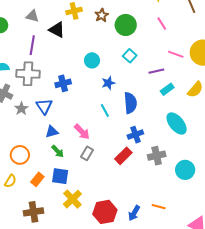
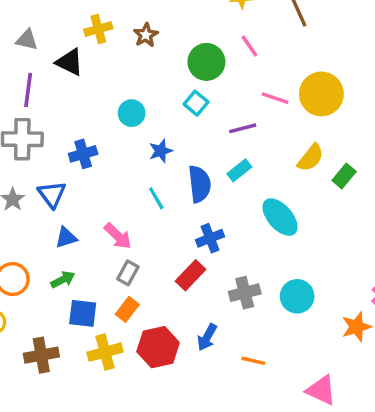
green circle: (126, 25) -> (206, 62), moved
cyan rectangle: (167, 89) -> (239, 170), moved
green arrow: (58, 151) -> (63, 280), moved, turned -72
gray cross: (157, 156) -> (245, 293), moved
orange rectangle: (37, 179) -> (127, 309), moved
yellow cross: (72, 199) -> (105, 352), turned 30
brown cross: (33, 212) -> (41, 355), moved
red hexagon: (105, 212) -> (158, 347), moved
blue arrow: (134, 213) -> (207, 337), moved

